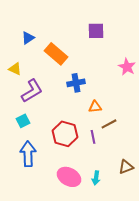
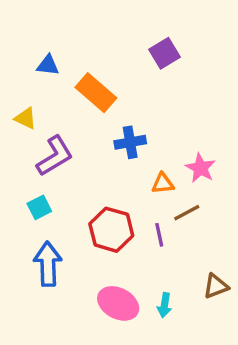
purple square: (96, 31) -> (164, 53), turned -30
blue triangle: (28, 38) -> (48, 65), turned 40
pink star: (127, 67) -> (200, 168), moved

